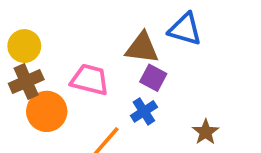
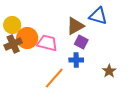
brown triangle: (142, 48) -> (75, 26), turned -36
orange circle: (47, 111) -> (27, 38), moved
blue cross: (144, 111) -> (76, 60), turned 32

